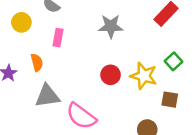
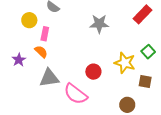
pink rectangle: (58, 38) -> (45, 34), moved
orange semicircle: (37, 62) -> (41, 52), turned -32
red circle: (111, 75) -> (93, 72), moved

